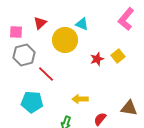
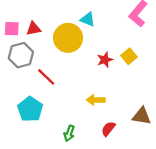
red triangle: (40, 23) -> (34, 29), moved, turned 32
yellow arrow: (80, 99) -> (96, 100), moved
cyan pentagon: (32, 102) -> (30, 109), turned 30

